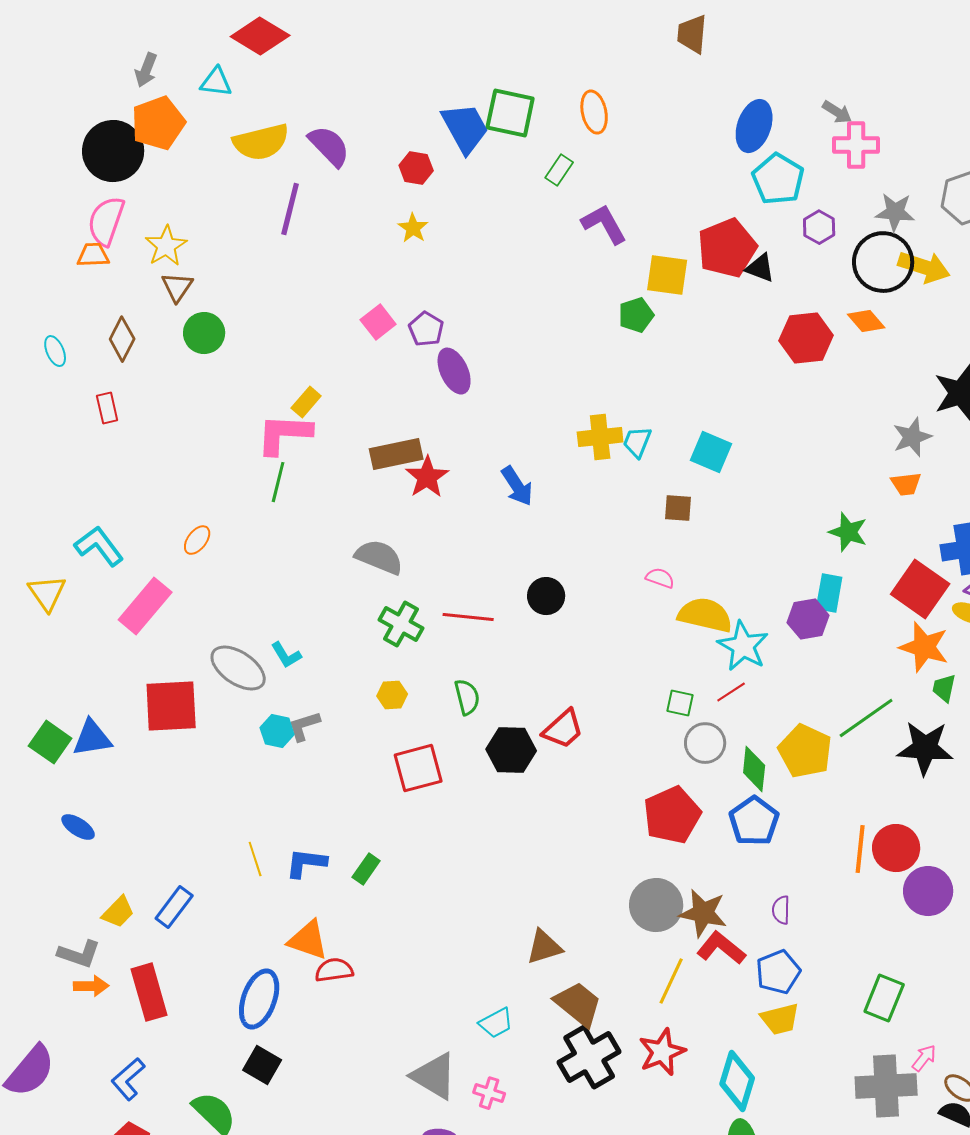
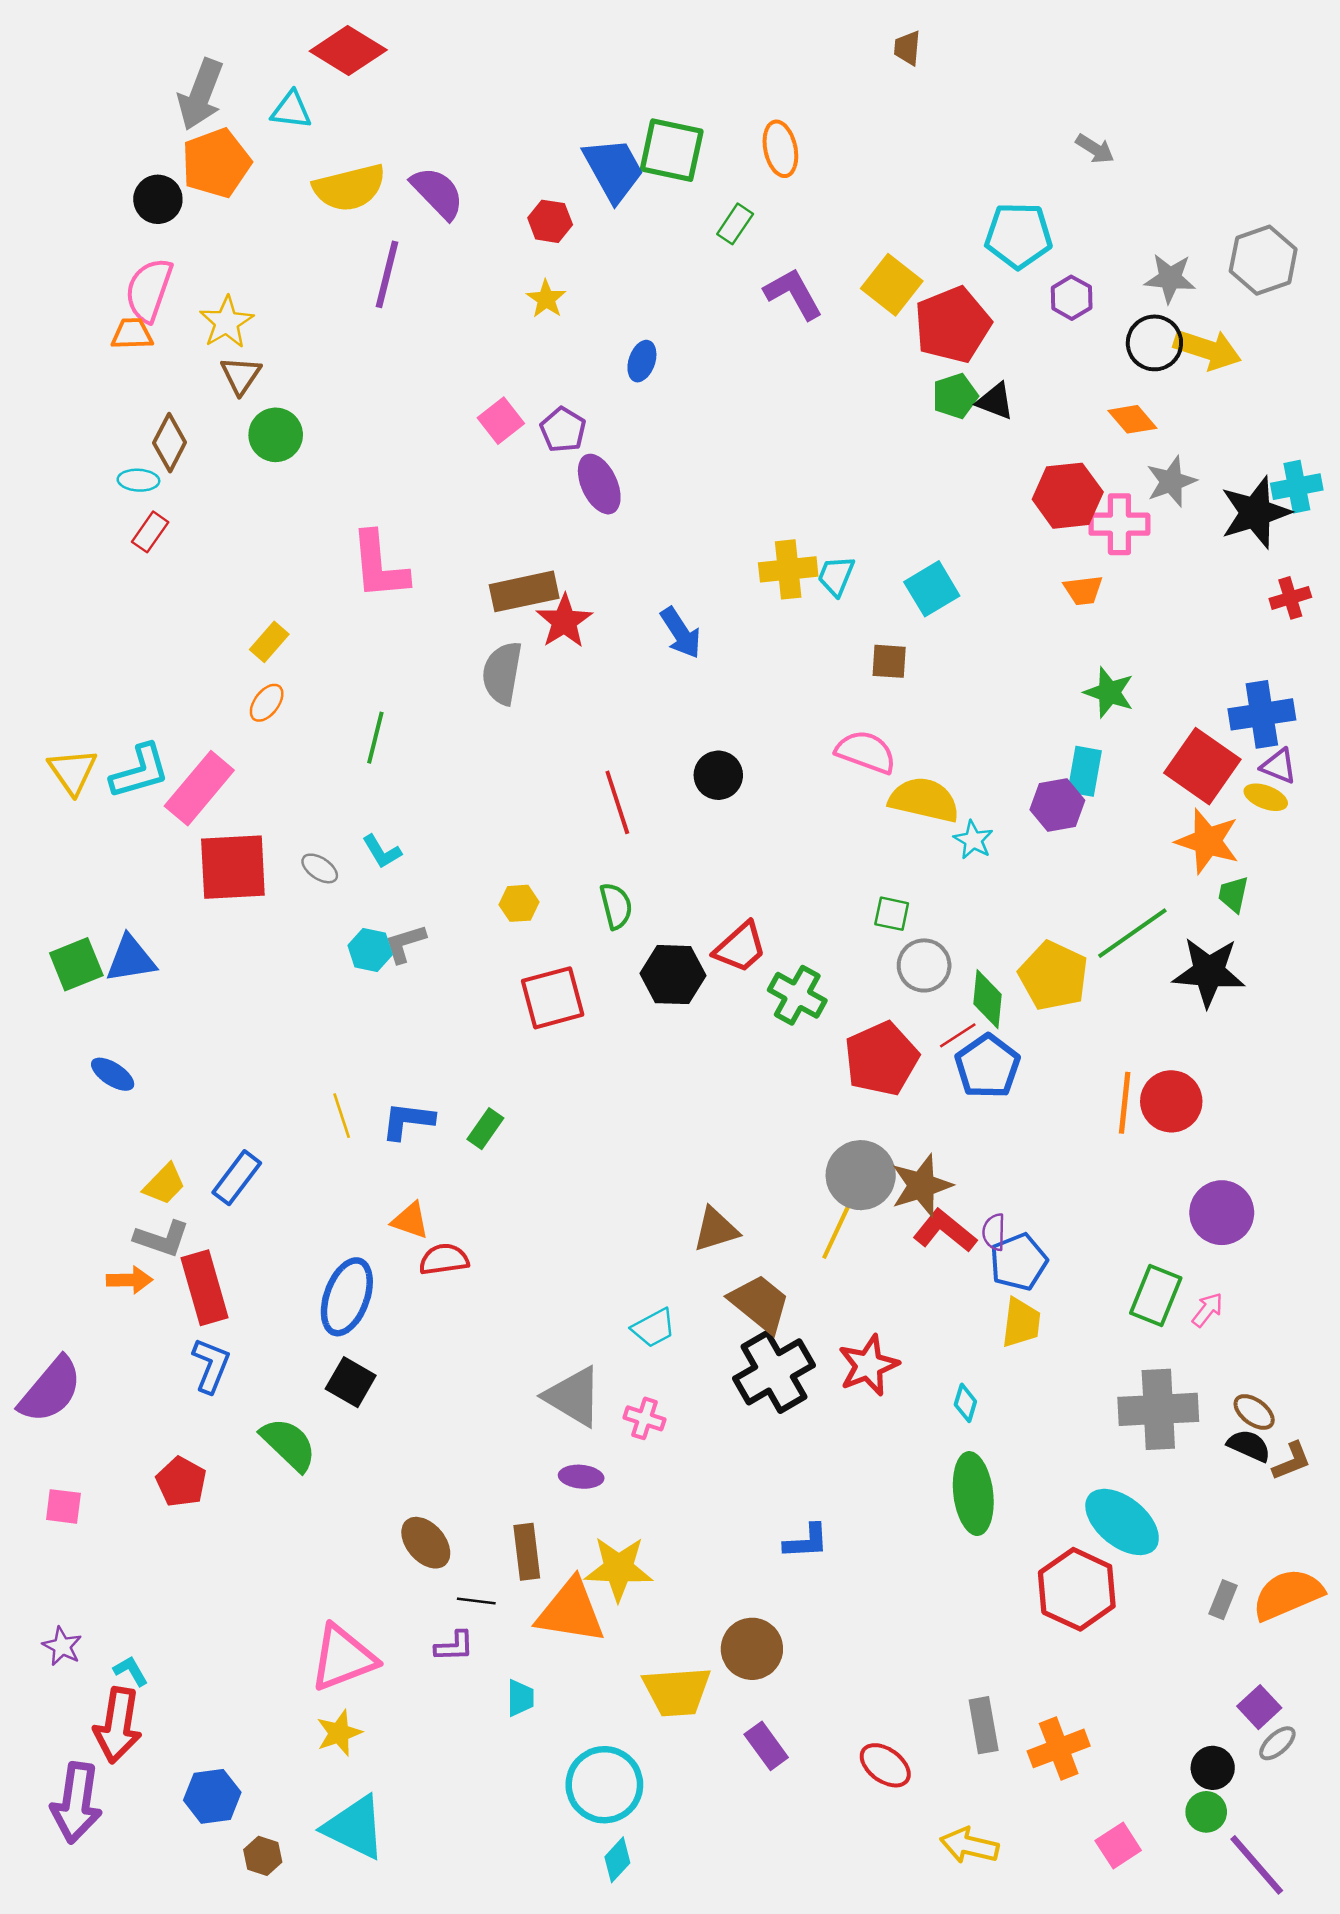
brown trapezoid: (692, 34) -> (907, 48), size x0.7
gray arrow: (146, 70) -> (201, 94), size x1.6
blue ellipse: (754, 126) -> (642, 361), moved, size x0.6
pink cross: (856, 145) -> (1119, 524), moved
black circle: (113, 151) -> (158, 199), size x0.6
cyan pentagon: (778, 179) -> (1019, 236), turned -30
black circle: (883, 262) -> (1154, 343), size x0.7
black triangle: (760, 268) -> (995, 401), moved
yellow square: (667, 275) -> (892, 285), moved, turned 30
green pentagon: (636, 315) -> (955, 396), moved
red hexagon: (806, 338) -> (1068, 496), moved
cyan ellipse: (55, 351) -> (138, 480), moved, turned -64
yellow rectangle: (306, 402) -> (269, 642), moved
red rectangle: (107, 408) -> (150, 532), turned 48
pink L-shape: (284, 434) -> (379, 566), turned -98
gray star: (912, 437) -> (1171, 481), moved
cyan square: (711, 452) -> (932, 589), turned 36
green line: (278, 482) -> (375, 738), moved
orange trapezoid: (906, 484) -> (1083, 590), moved
cyan L-shape: (99, 546) -> (140, 771), moved, turned 111
gray semicircle: (379, 557) -> (502, 673), moved, turned -102
pink semicircle: (660, 578) -> (866, 752), size x1.6
red line: (468, 617) -> (617, 802), turned 66
green cross: (401, 624) -> (797, 995), moved
cyan star: (743, 646) -> (973, 840), size x0.6
gray ellipse: (238, 668) -> (320, 868), size x0.5
red line: (731, 692) -> (958, 1035), moved
red square: (171, 706) -> (233, 867), moved
green square: (50, 742) -> (76, 964), turned 33
purple circle: (928, 891) -> (1222, 1213), moved
purple semicircle: (781, 910) -> (994, 1232), moved
brown star: (703, 913) -> (921, 1185), turned -30
orange triangle: (308, 940) -> (410, 1220), size x0.7
gray L-shape: (79, 954) -> (162, 1239), moved
yellow line: (671, 981) -> (837, 1229), moved
yellow trapezoid: (780, 1019) -> (1021, 1323), turned -69
pink arrow: (924, 1058) -> (1207, 1310), moved
blue L-shape: (128, 1079) -> (211, 1365), moved, turned 153
cyan diamond: (737, 1081) -> (965, 1403), size x0.5

